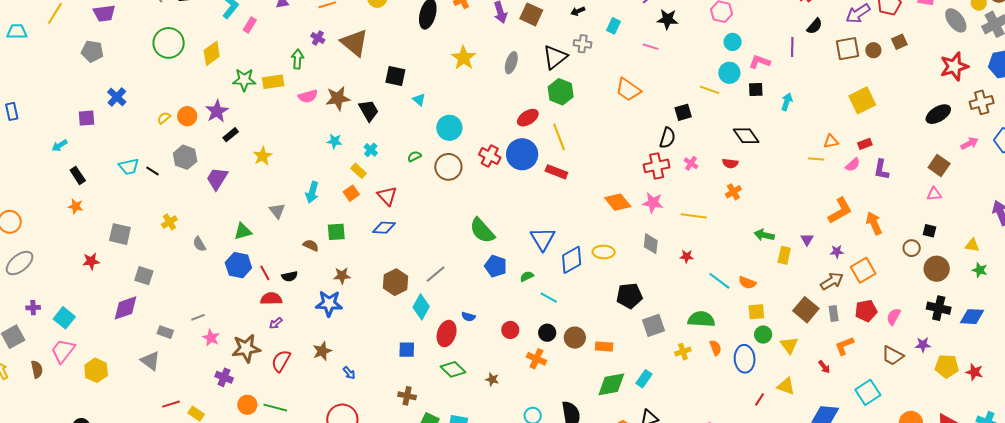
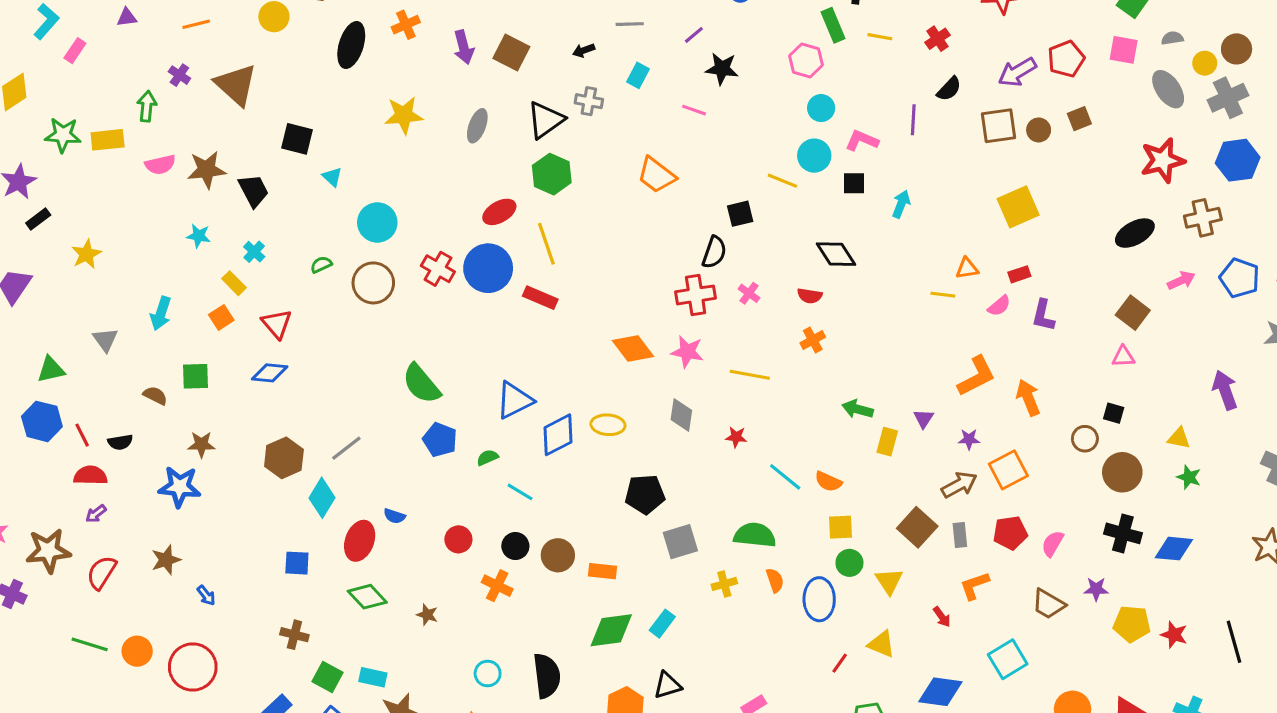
yellow star: (464, 58) -> (404, 115), turned 30
blue triangle: (543, 239) -> (514, 400), turned 32
orange circle: (247, 405) -> (137, 651), moved

